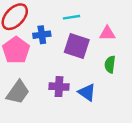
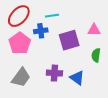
cyan line: (72, 17) -> (52, 16), moved
purple square: (77, 46) -> (69, 40), turned -35

